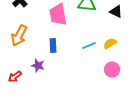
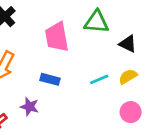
black triangle: (116, 12) -> (128, 44), moved
blue rectangle: (53, 46) -> (50, 79), turned -72

